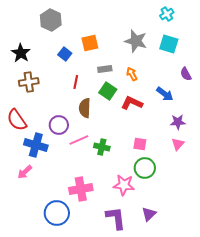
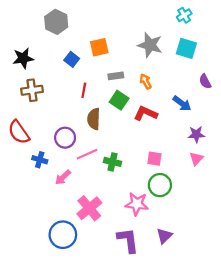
black star: (21, 53) -> (23, 58), turned 30
blue cross: (36, 145) -> (40, 160), size x0.6
pink arrow: (25, 172) -> (63, 177), moved
pink cross: (81, 189) -> (89, 208), turned -30

